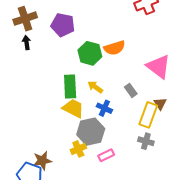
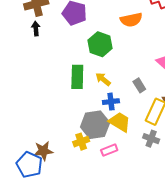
orange semicircle: (114, 48) -> (131, 20), moved
yellow trapezoid: (73, 108) -> (120, 122), moved
blue cross: (104, 108) -> (111, 102), turned -35

